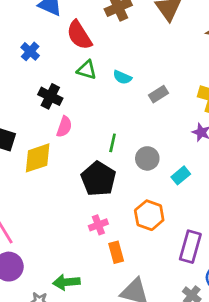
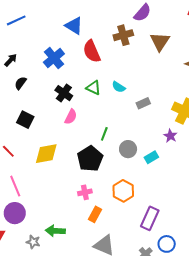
blue cross: (30, 51) -> (54, 58), size x1.5
green triangle: (87, 70) -> (93, 88), moved
yellow diamond: (38, 158) -> (46, 154), moved
cyan rectangle: (181, 175) -> (151, 157), moved
orange rectangle: (116, 252) -> (95, 214), turned 35

